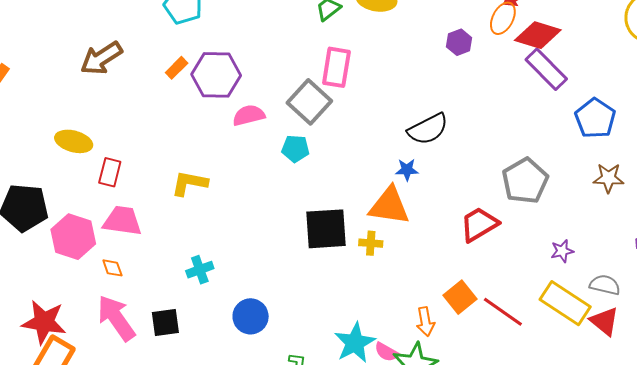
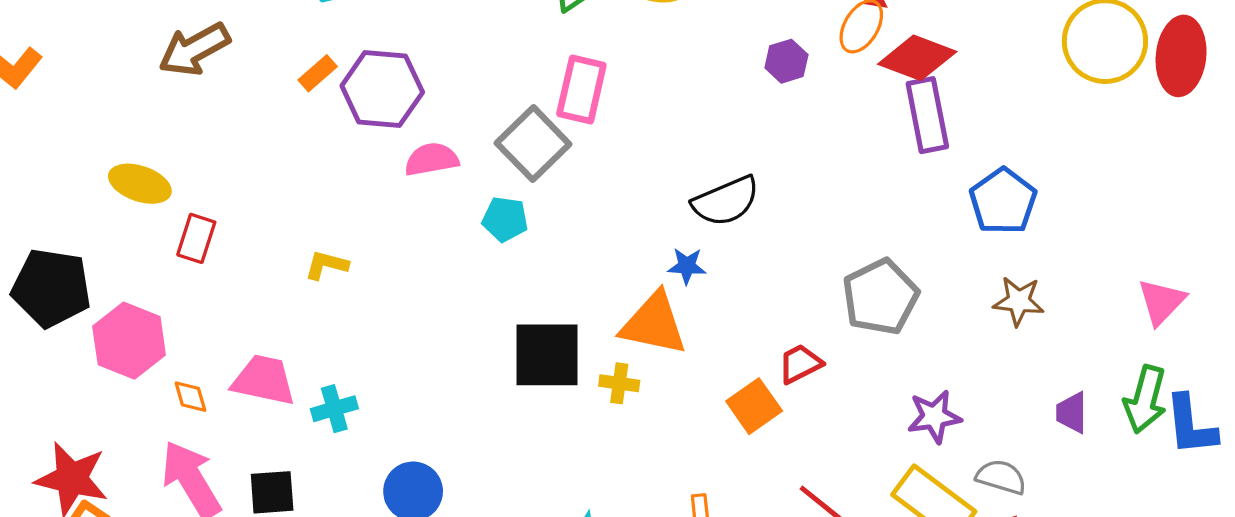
purple rectangle: (546, 69) -> (927, 115), turned 30
yellow L-shape: (189, 183) -> (326, 265), size x0.7
pink trapezoid: (122, 221) -> (264, 380), moved
red trapezoid: (479, 224) -> (800, 364), size x0.7
purple star: (562, 251) -> (934, 417), size x1.4
orange square: (460, 297) -> (754, 406), moved

